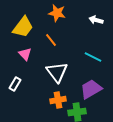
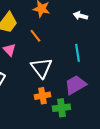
cyan line: (93, 57) -> (77, 53), turned 54

